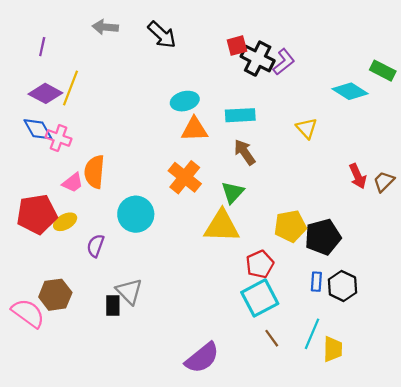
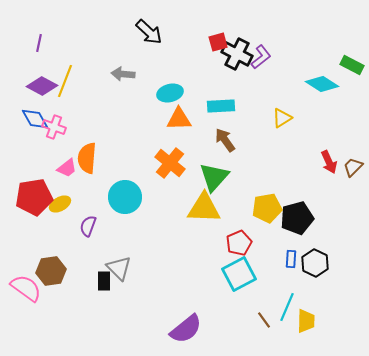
gray arrow: (105, 27) -> (123, 74), moved
yellow triangle: (307, 128) -> (282, 118), turned 40
green triangle: (233, 192) -> (214, 177), size x1.4
brown line: (272, 338) -> (264, 320), moved

